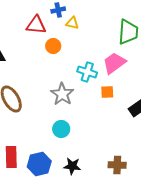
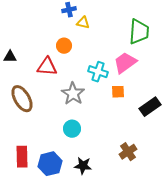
red triangle: (36, 25) -> (47, 67), moved
brown cross: (117, 165) -> (128, 152), moved, turned -36

